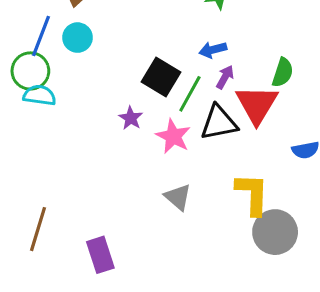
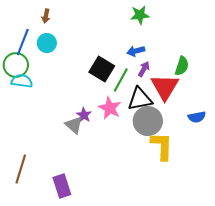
purple star: (131, 118) -> (84, 115), moved
gray triangle: (178, 197) -> (74, 125), moved
gray circle: (275, 232) -> (148, 121), moved

